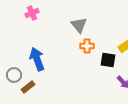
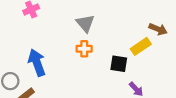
orange cross: (87, 46) -> (84, 49), moved

